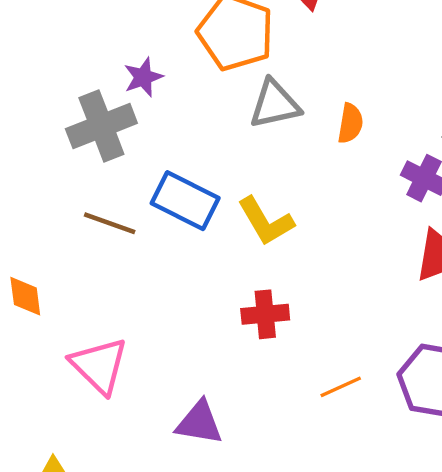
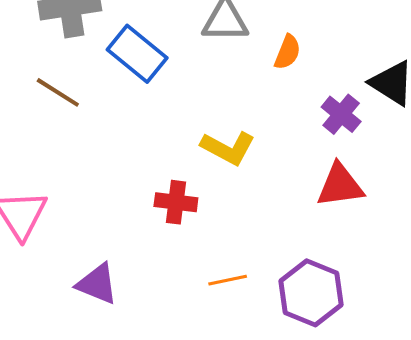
blue rectangle: (185, 201) -> (137, 54), moved
yellow L-shape: (266, 221) -> (228, 148), moved, turned -44

